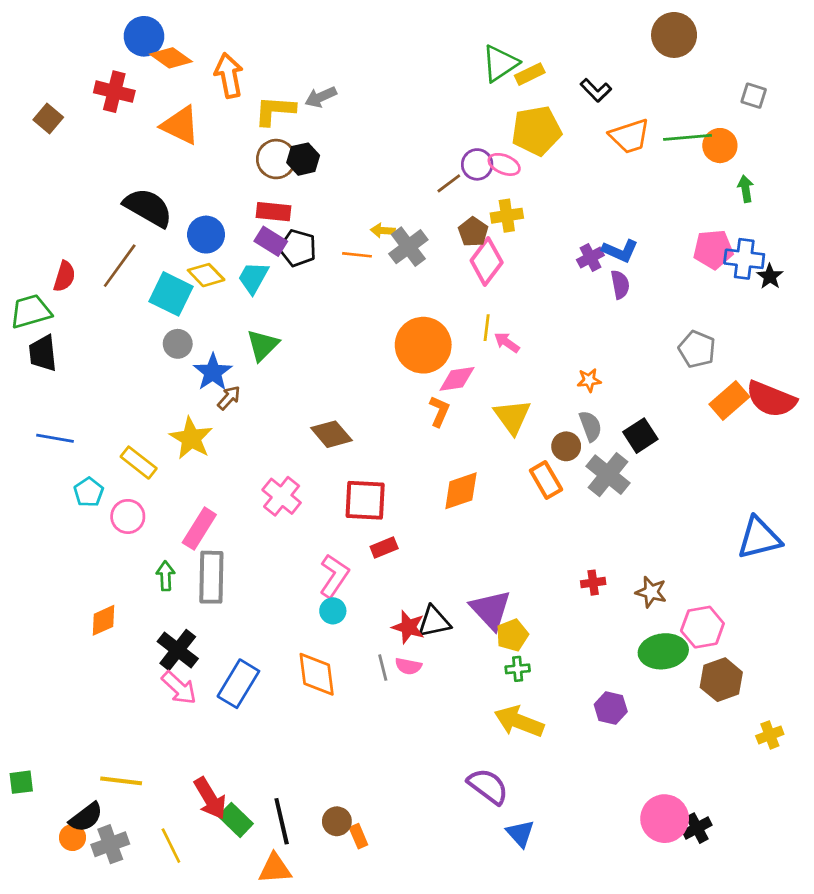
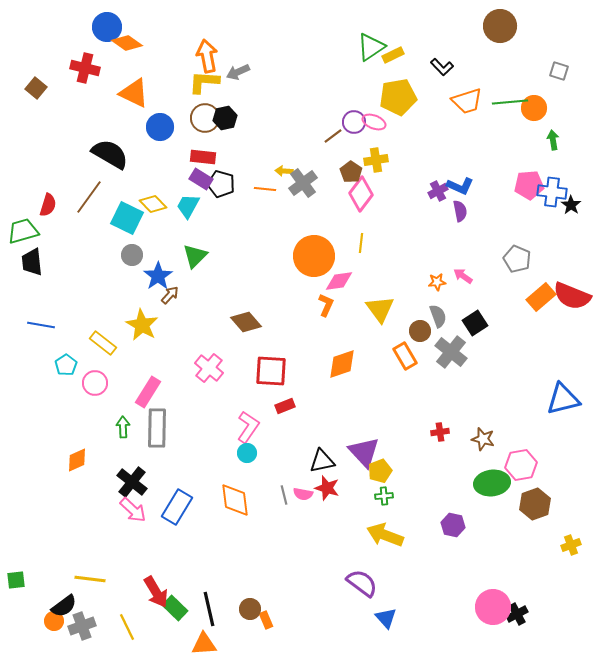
orange arrow: (229, 75) -> (207, 56), moved
blue circle: (206, 235) -> (160, 127), moved
pink arrow: (507, 342) -> (463, 276), moved
red star: (408, 627) -> (327, 488), moved

